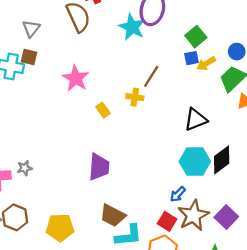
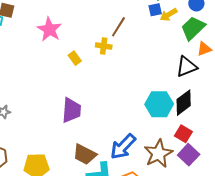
black triangle: (196, 119) -> (187, 67), moved
blue arrow: (178, 194) -> (123, 147), moved, size x1.8
red square: (167, 221) -> (183, 134), moved

